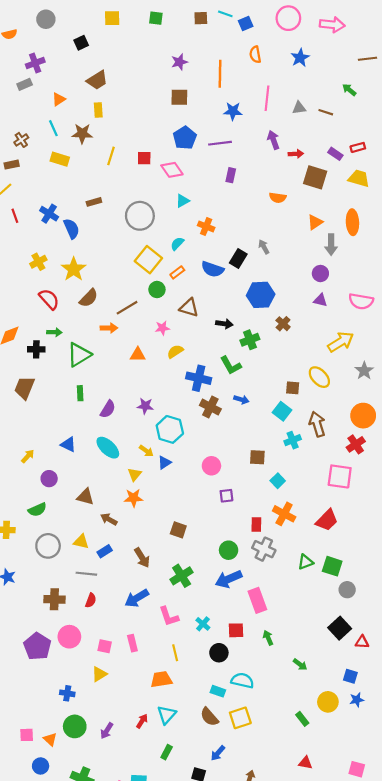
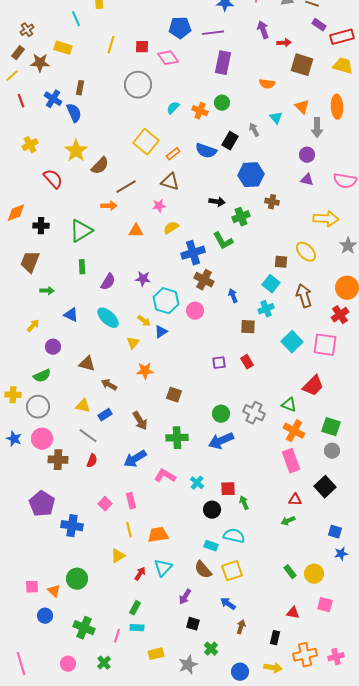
cyan line: (53, 128) -> (76, 19), moved
brown star: (82, 134) -> (40, 63), moved
blue pentagon: (185, 138) -> (180, 28), turned 30
red rectangle: (358, 147) -> (342, 37), size x1.6
purple rectangle: (335, 154) -> (319, 25), moved
brown rectangle: (12, 165) -> (18, 53), turned -40
purple rectangle: (231, 175) -> (223, 63), size x1.6
cyan triangle: (183, 201) -> (276, 118), moved, turned -40
brown rectangle: (94, 202) -> (80, 88), moved, turned -64
gray circle: (140, 216) -> (138, 85), moved
orange triangle: (315, 222) -> (302, 107), turned -42
cyan semicircle: (177, 244) -> (173, 108), moved
yellow cross: (38, 262) -> (30, 145), moved
green circle: (157, 290) -> (222, 103), moved
brown semicircle: (89, 298) -> (100, 166), moved
brown triangle: (189, 308) -> (170, 182), moved
brown cross: (283, 324) -> (272, 202), turned -32
green arrow: (54, 332) -> (47, 291), moved
yellow arrow: (341, 342) -> (326, 219), turned 35
blue cross: (199, 378) -> (193, 253), turned -30
blue arrow: (241, 400) -> (233, 296), moved, turned -128
cyan cross: (293, 440) -> (266, 309), moved
pink circle: (211, 466) -> (195, 311), moved
cyan square: (278, 481) -> (292, 342), moved, size x1.5
orange star: (133, 498) -> (145, 371), moved
orange cross: (284, 514) -> (294, 431), moved
red rectangle: (256, 525) -> (247, 362), moved, turned -32
gray circle: (48, 546) -> (38, 407), moved
green triangle: (305, 562) -> (289, 405), moved, turned 42
green square: (332, 566) -> (331, 427), moved
gray line: (86, 574) -> (88, 436), turned 30
green cross: (182, 576) -> (177, 438), turned 30
pink rectangle: (257, 600) -> (291, 461), moved
pink L-shape: (169, 616) -> (165, 476), turned 140
pink circle: (69, 637) -> (42, 439), moved
green arrow: (268, 638) -> (244, 503), moved
red triangle: (362, 642) -> (295, 500), moved
pink square: (105, 646) -> (105, 504), turned 32
yellow line: (175, 653) -> (129, 530), moved
green arrow: (300, 664) -> (288, 521), turned 120
yellow triangle: (99, 674) -> (118, 556), moved
blue cross: (67, 693) -> (72, 526), moved, size x1.5
yellow circle: (328, 702) -> (314, 574), moved
purple arrow: (107, 731) -> (185, 597), moved
green rectangle: (167, 752) -> (135, 608), moved
blue arrow: (218, 753) -> (228, 604), moved, turned 84
pink square: (357, 769) -> (325, 605), moved

